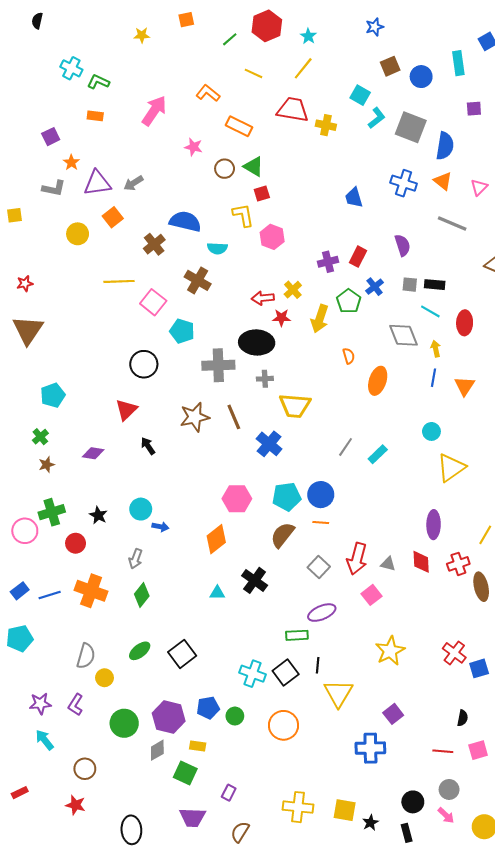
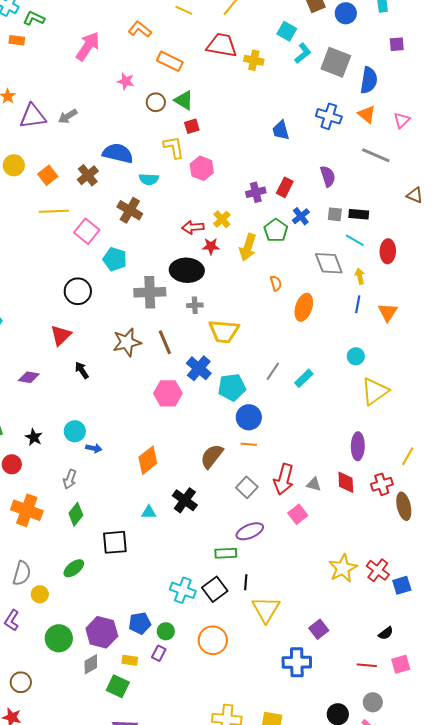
orange rectangle: (95, 116) -> (17, 40), moved
orange square: (113, 217) -> (48, 175), moved
cyan pentagon: (287, 497) -> (232, 387), moved
pink hexagon: (237, 499) -> (168, 393), moved
yellow star: (390, 651) -> (343, 568), moved
black square: (182, 654) -> (115, 542), moved, turned 32
black semicircle: (463, 718) -> (386, 633), turned 42
purple rectangle: (229, 793) -> (159, 653), moved

